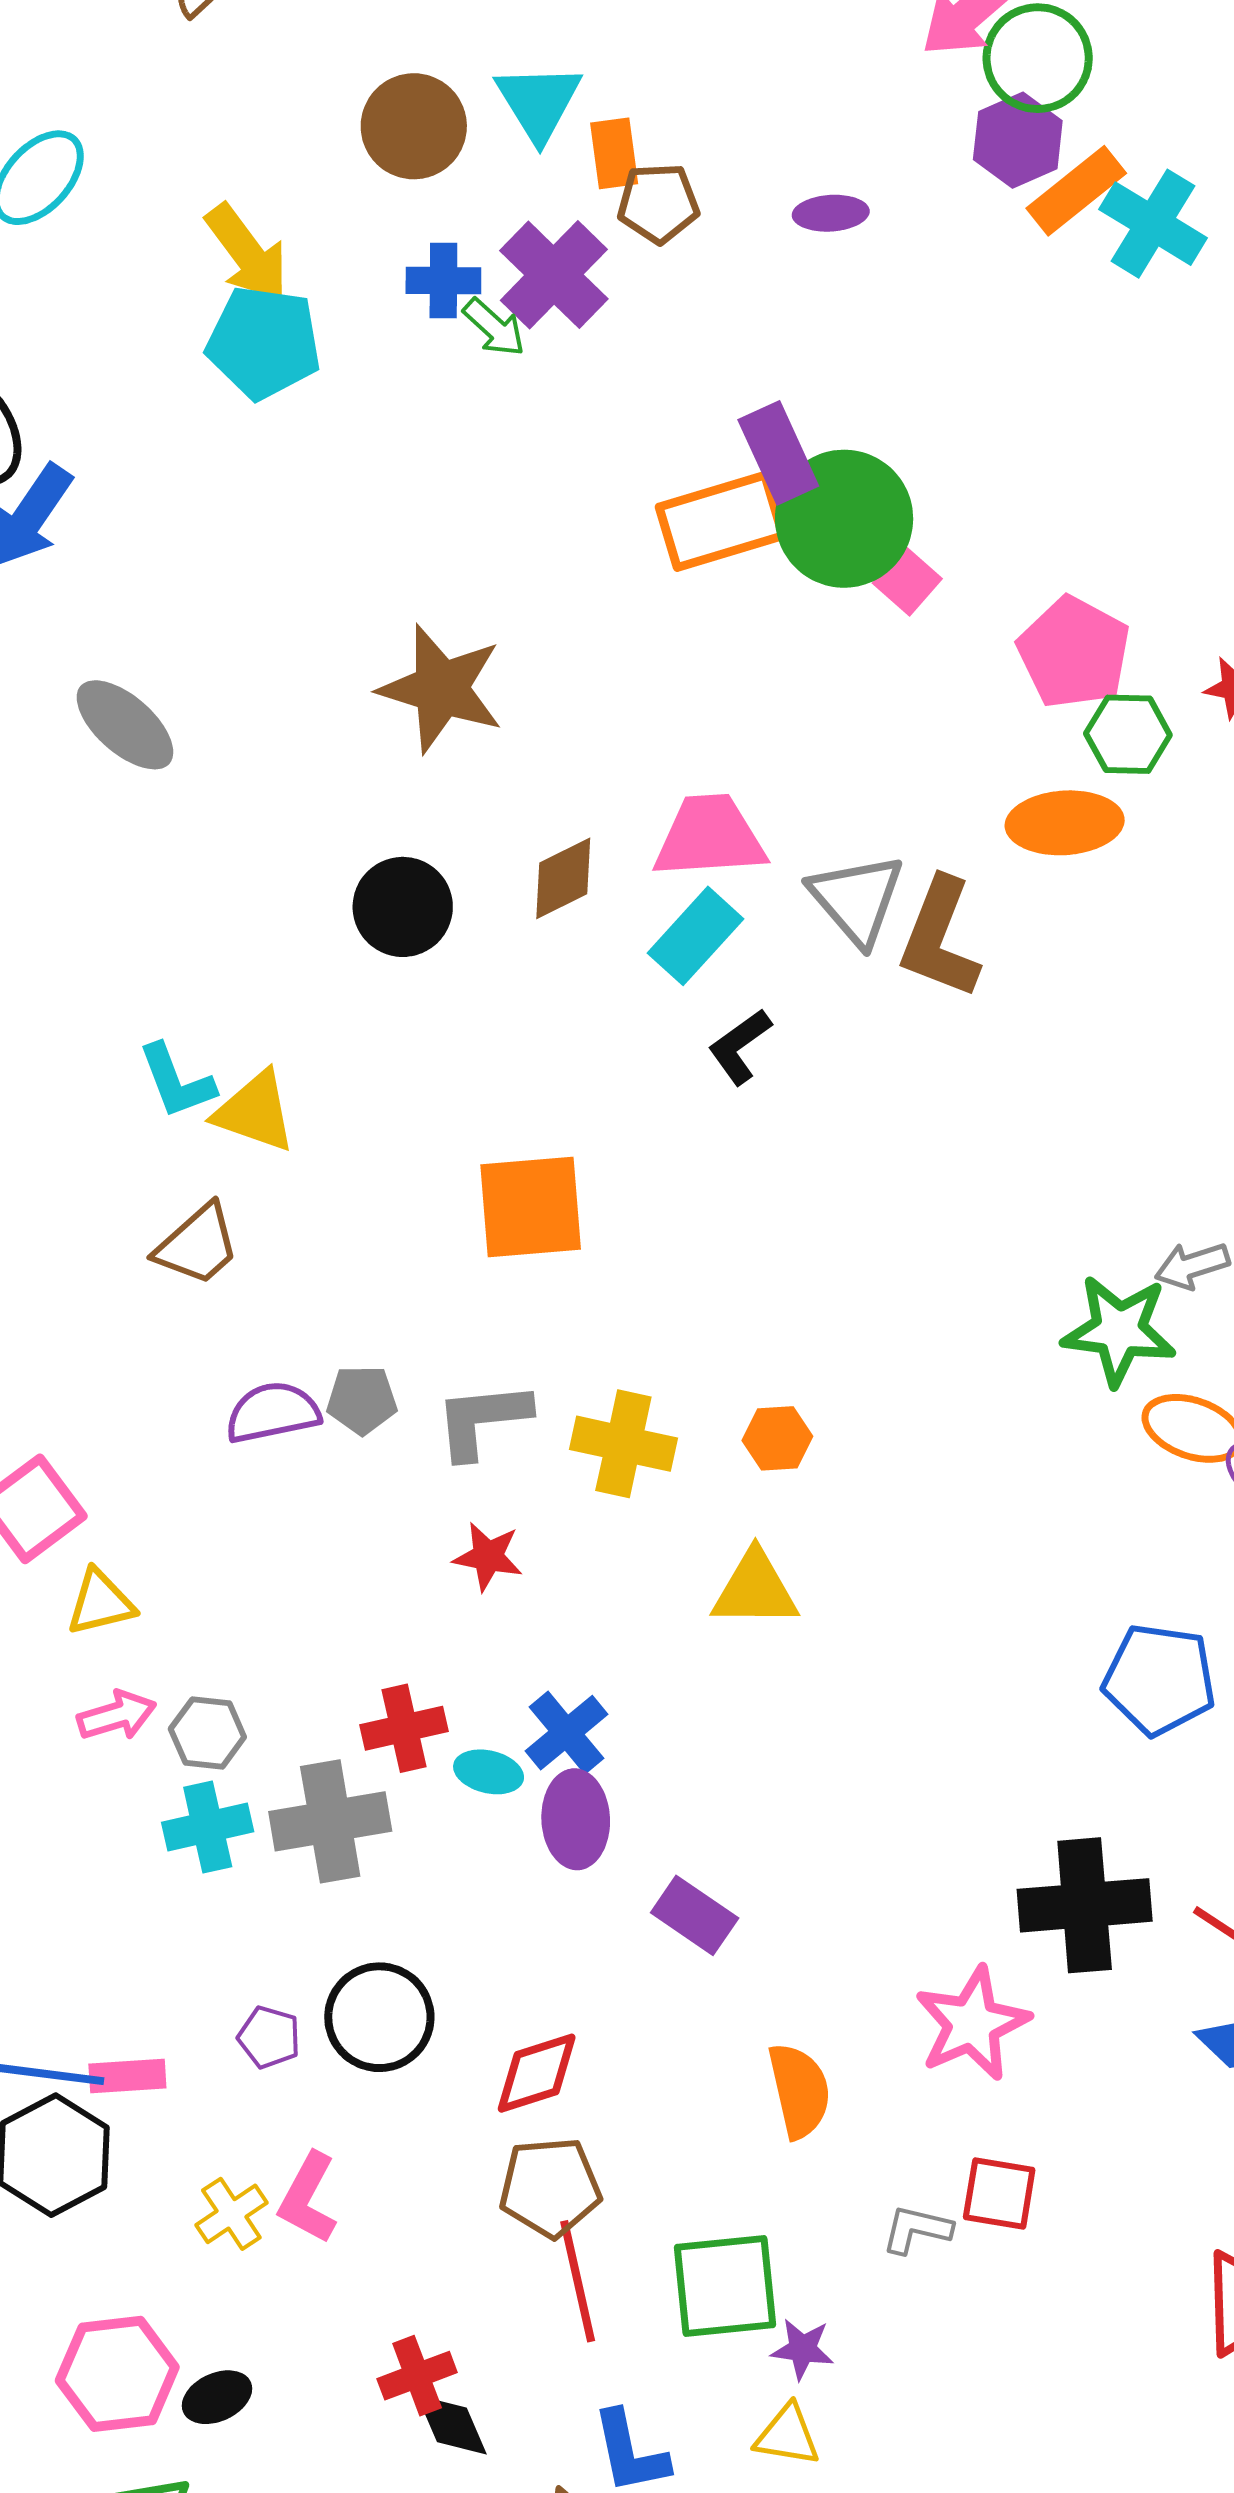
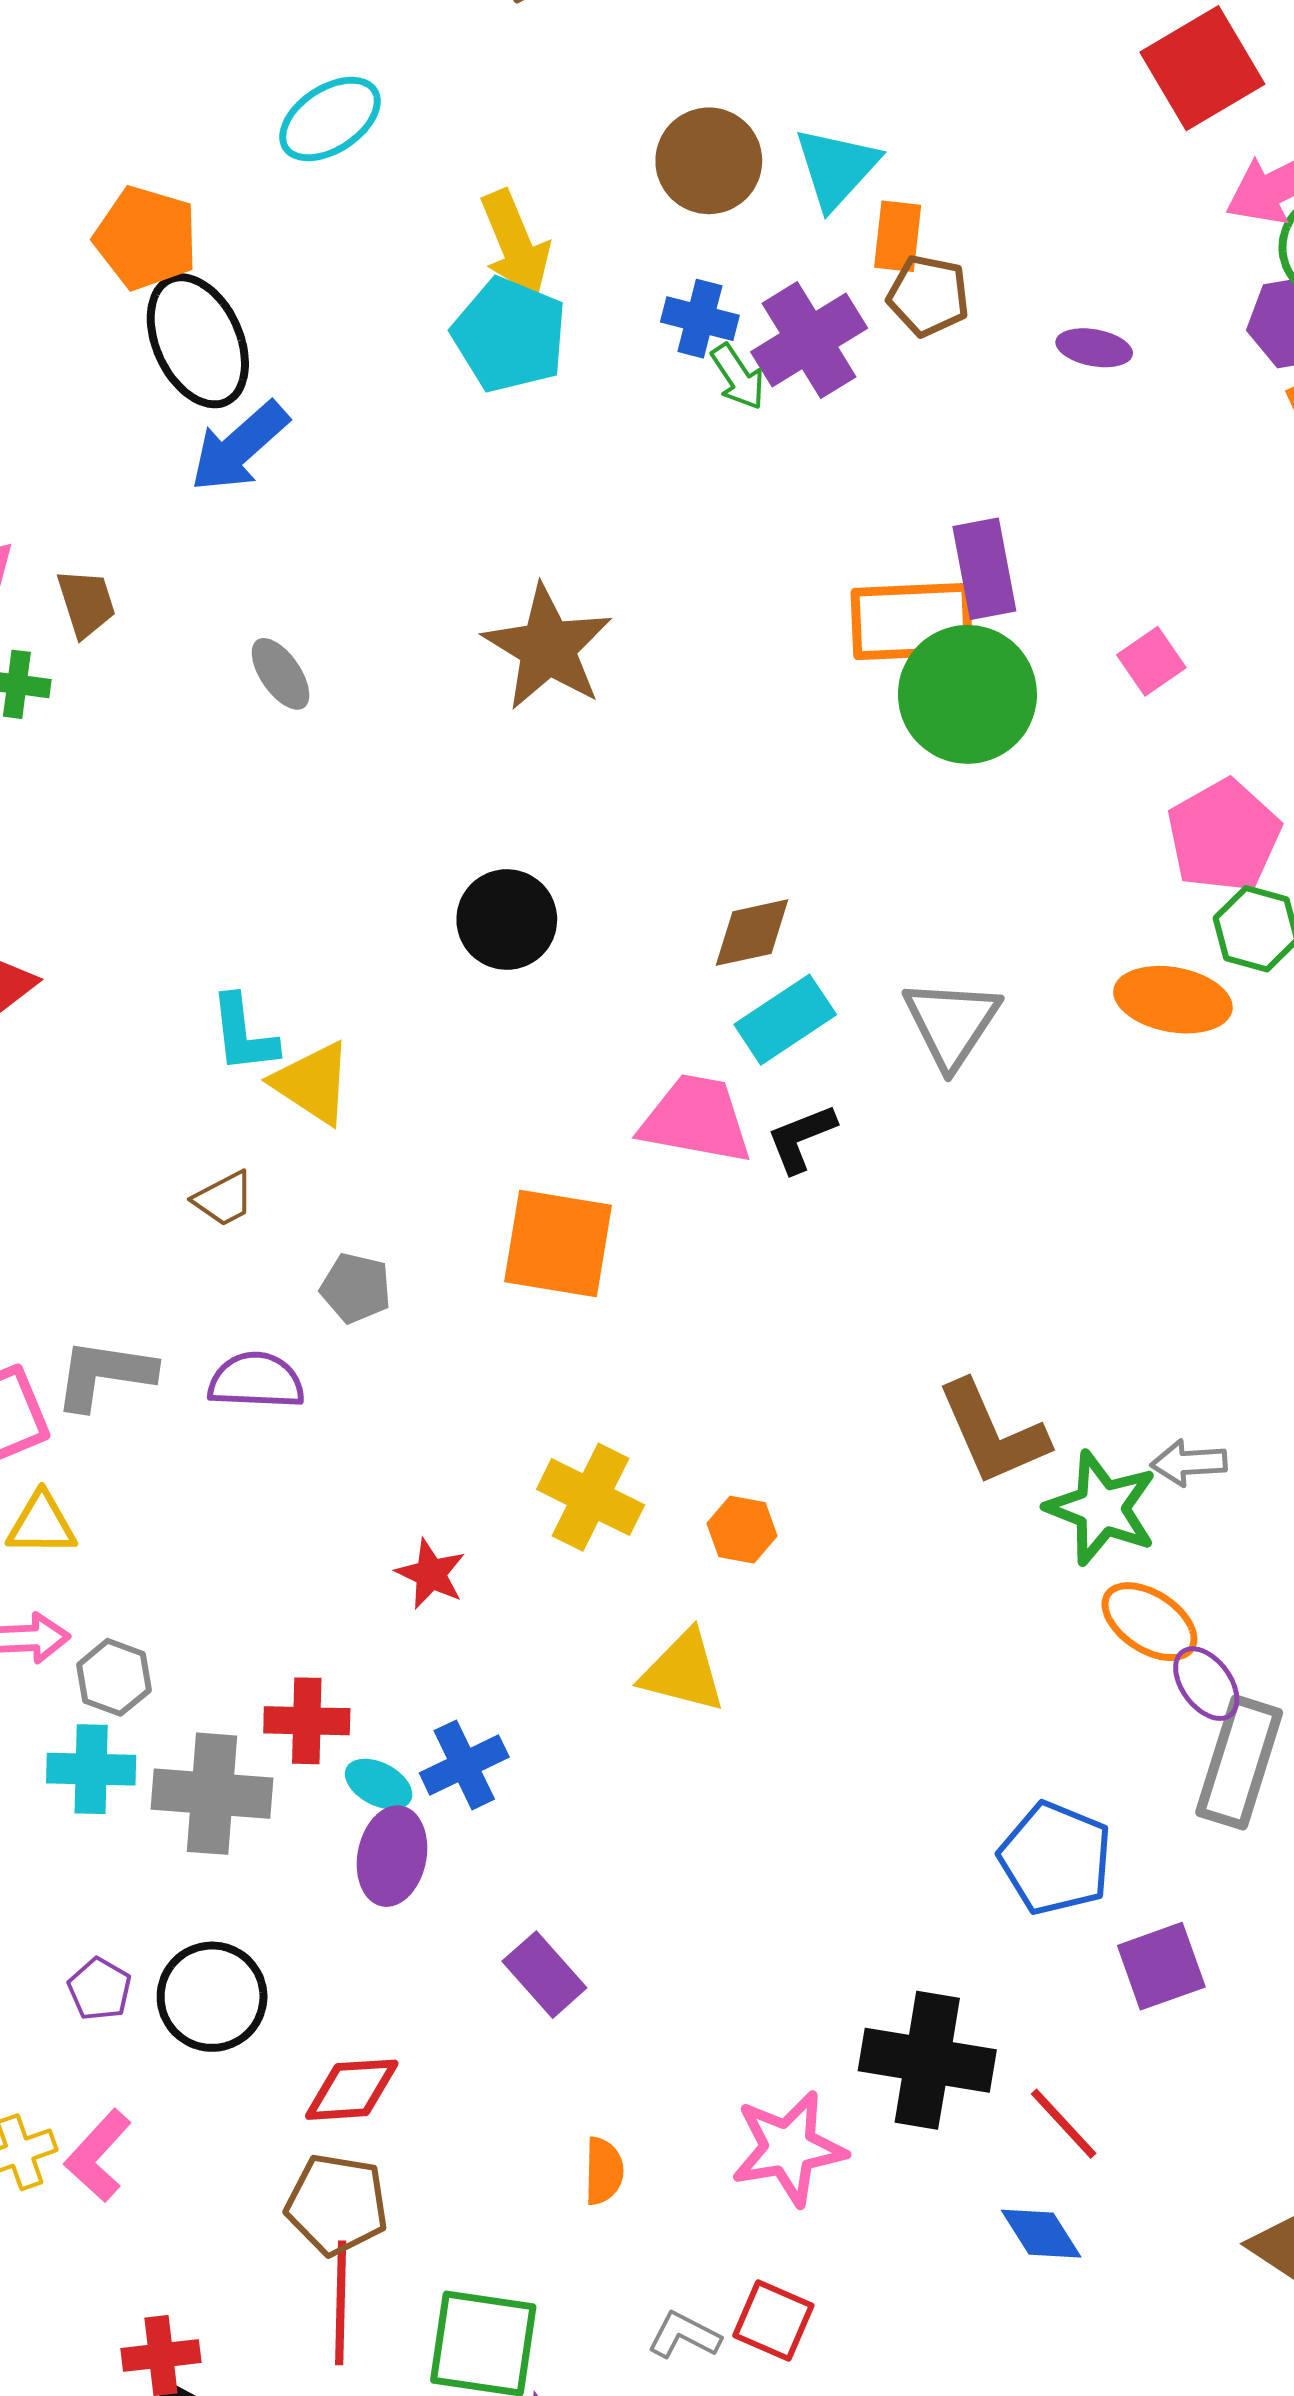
green circle: (844, 519) -> (967, 694), moved
pink square: (907, 581) -> (1151, 661), moved
brown star: (441, 689) -> (548, 648), moved
gray ellipse: (125, 725) -> (281, 674), size x0.7
pink trapezoid: (710, 837) -> (696, 1119), moved
brown diamond: (563, 878) -> (752, 933), moved
brown L-shape: (940, 938) -> (993, 1433), moved, turned -59
brown trapezoid: (197, 1245) -> (224, 1199), size x0.7
gray pentagon: (362, 1400) -> (356, 1288), moved
gray L-shape: (482, 1420) -> (104, 1374), moved
purple ellipse: (576, 1819) -> (392, 1856), moved
orange semicircle: (799, 2091) -> (604, 2171), size x0.7

